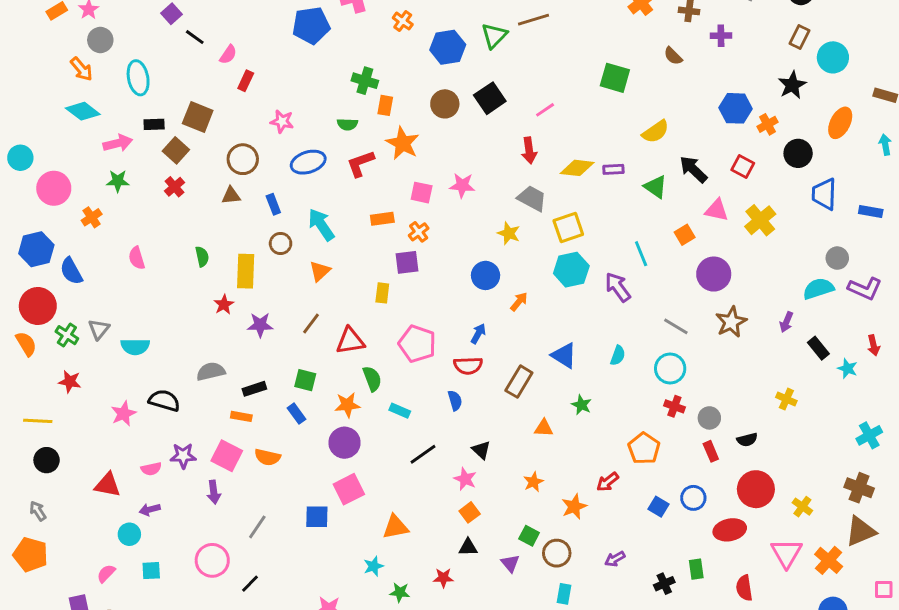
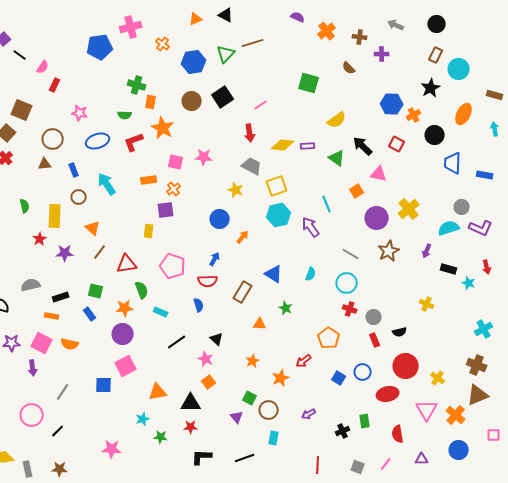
yellow cross: (760, 220) -> (409, 209), moved
orange triangle: (320, 271) -> (93, 228), moved, turned -35
black rectangle: (818, 348) -> (449, 269), turned -35
black triangle: (468, 547) -> (191, 403), moved, size x1.5

